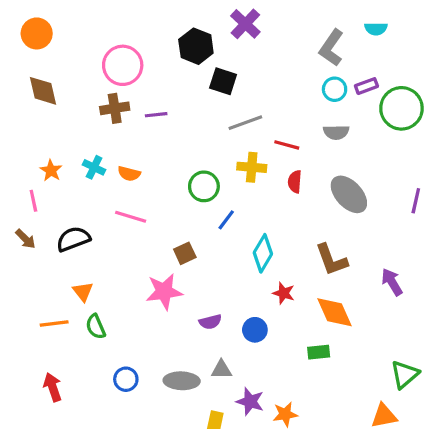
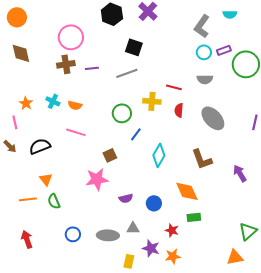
black hexagon: (196, 46) -> (112, 14), moved
gray line: (245, 123) -> (127, 73), moved
red star: (284, 293) -> (172, 230), moved
orange diamond: (335, 312) -> (187, 191), moved

